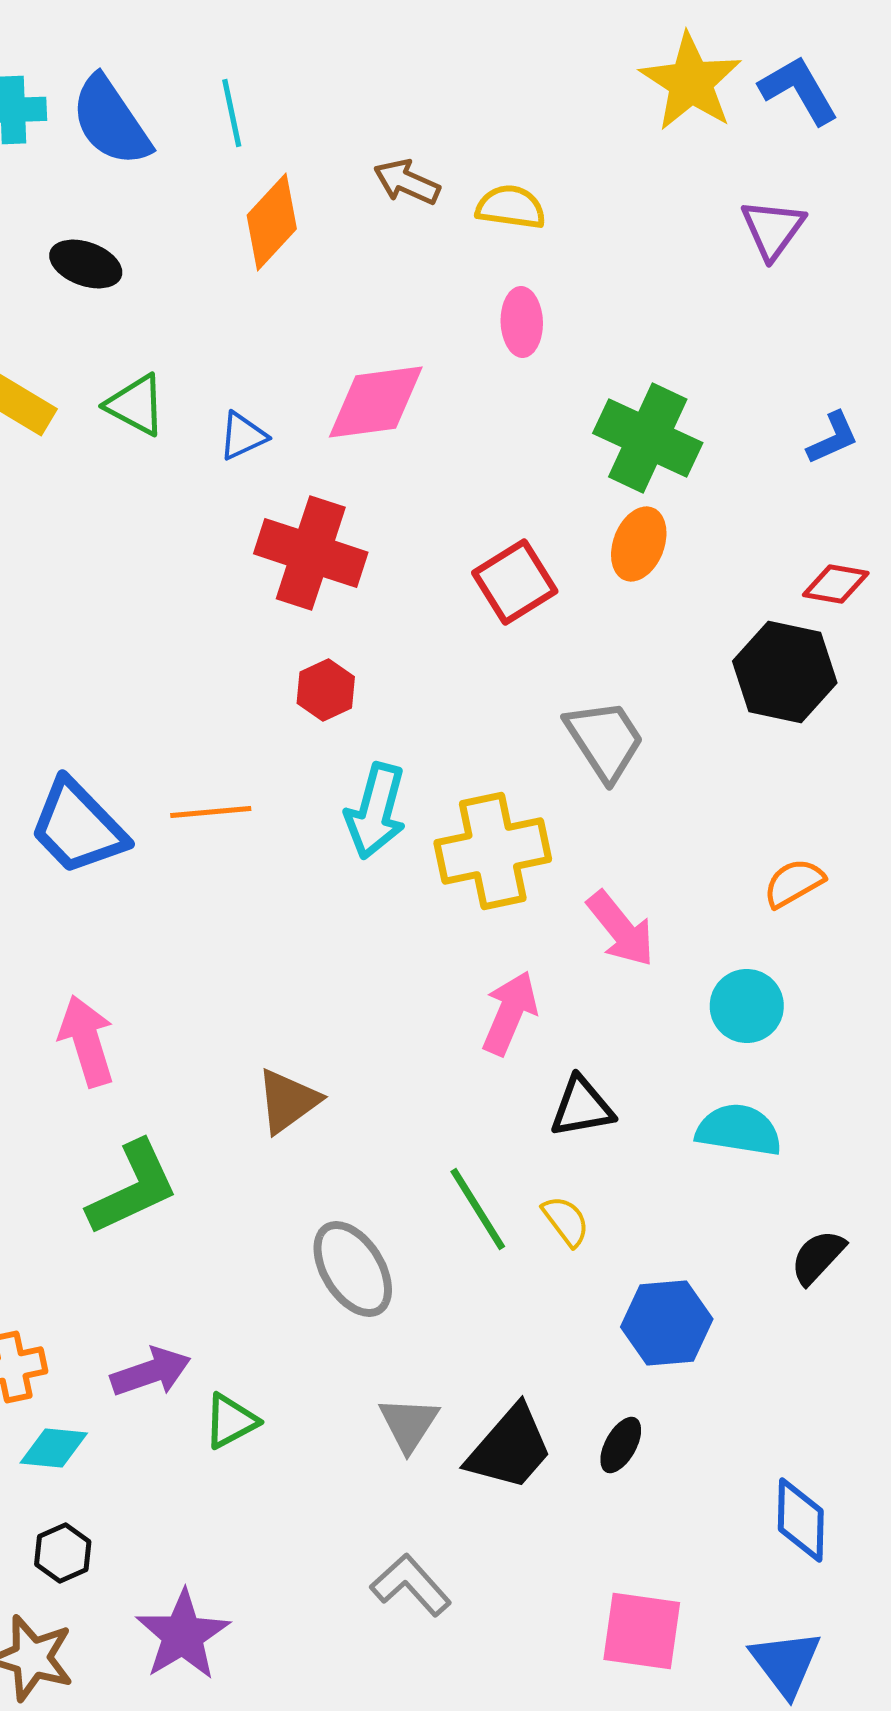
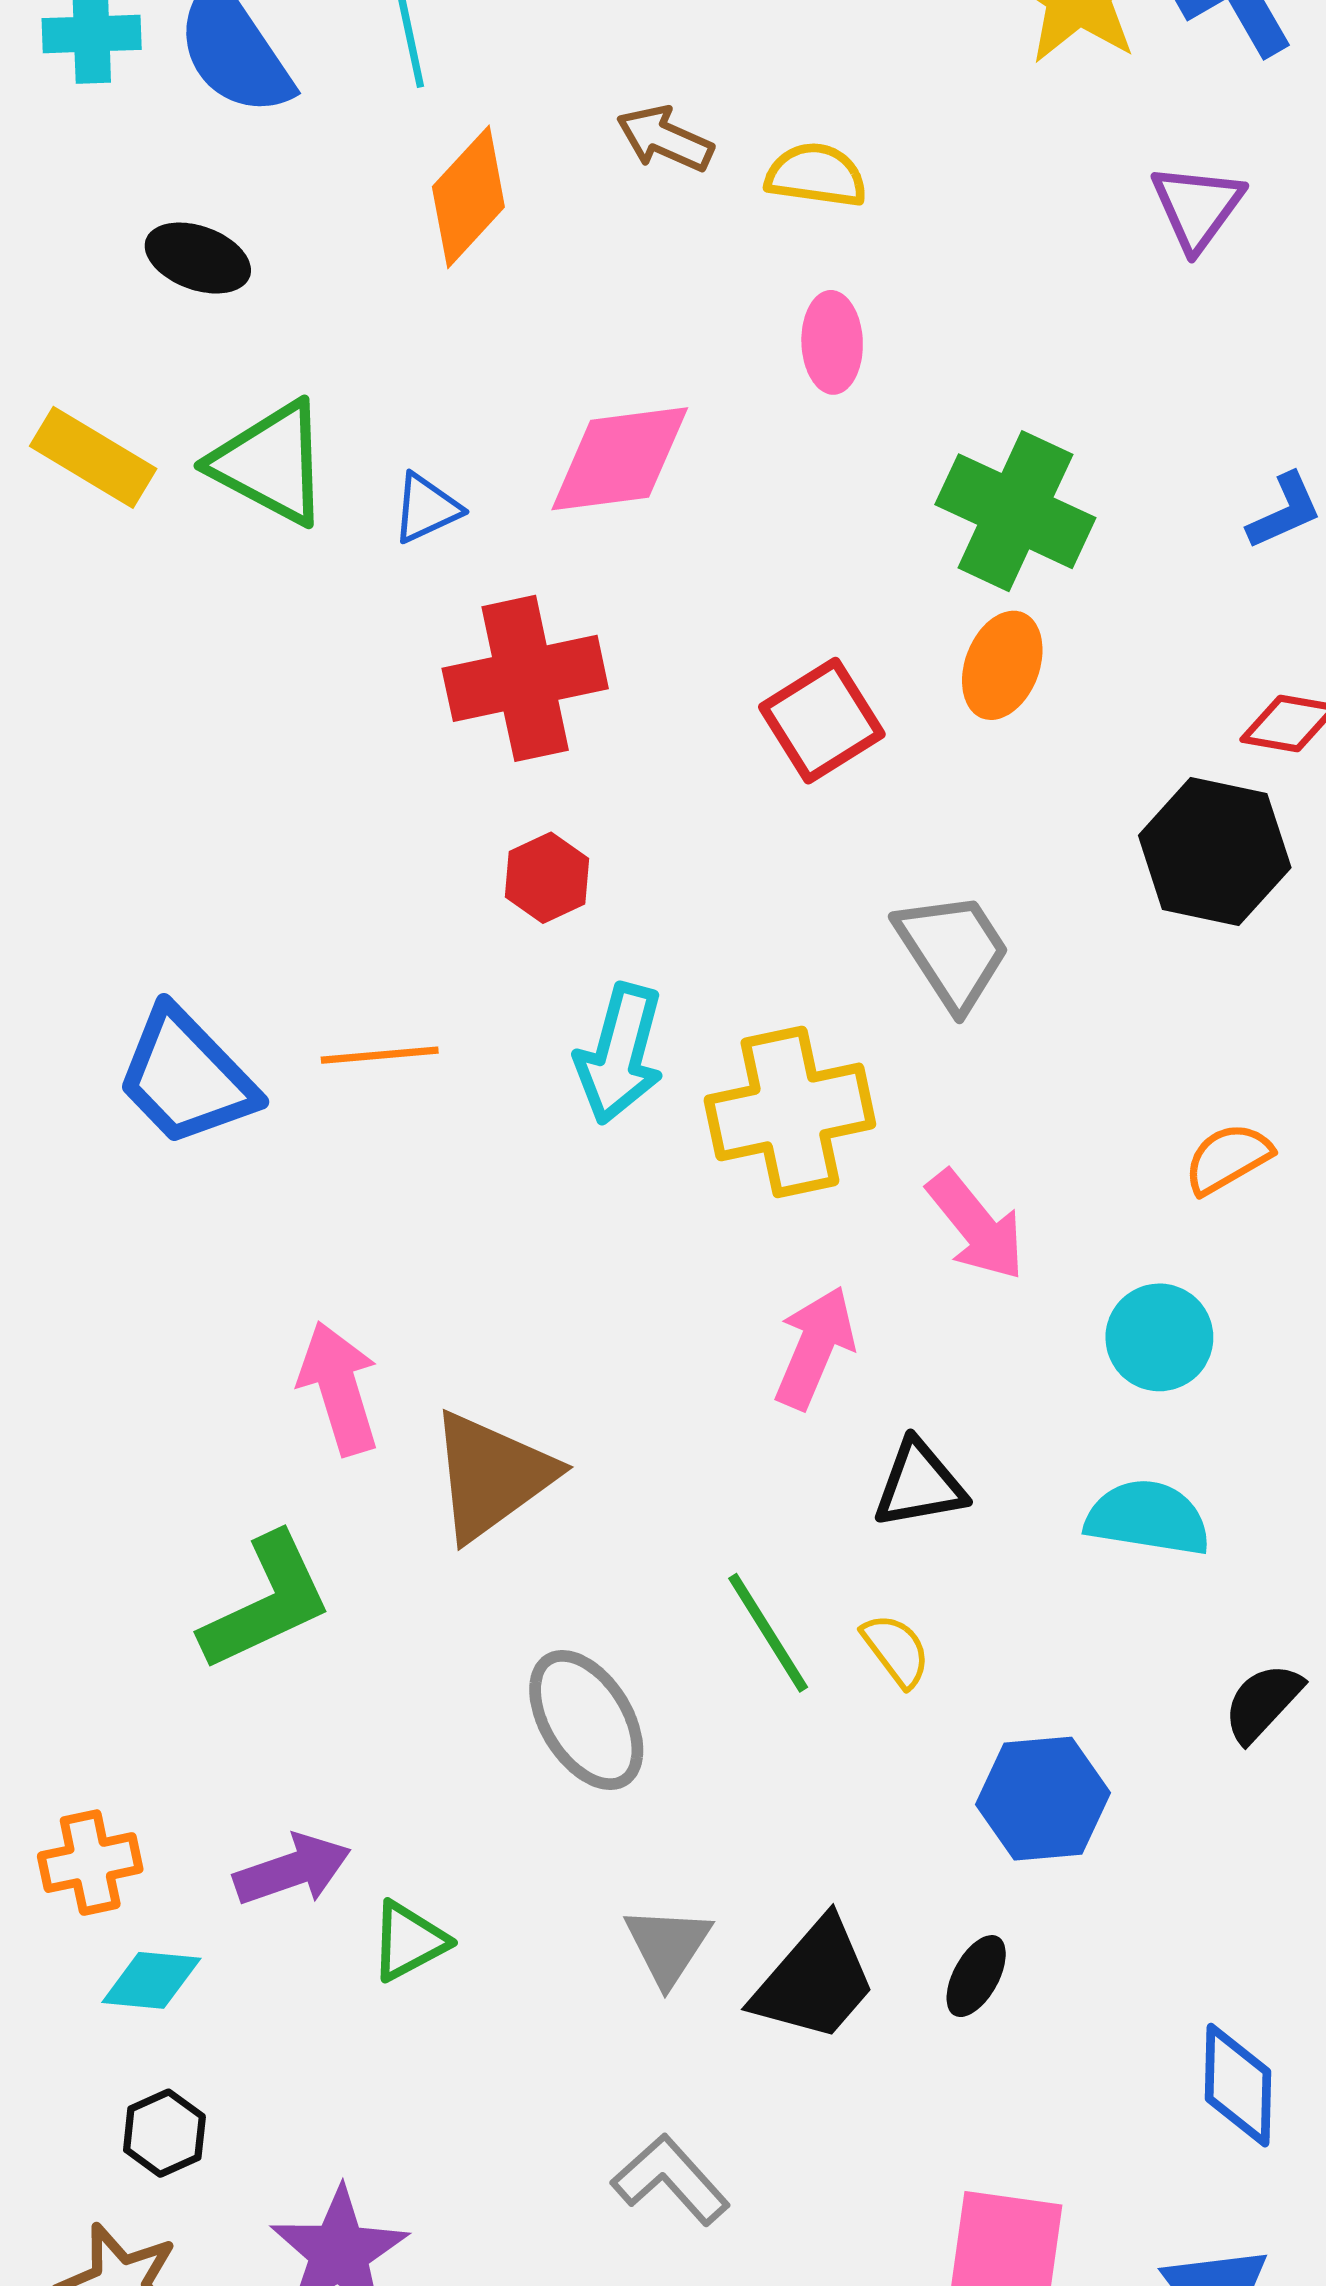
green triangle: (136, 405) -> (271, 463), size x1.4
red cross: (311, 553) -> (525, 678), turned -30
pink arrow: (87, 1041) -> (339, 1388), moved
brown triangle: (288, 1101) -> (492, 1476), size x1.4

